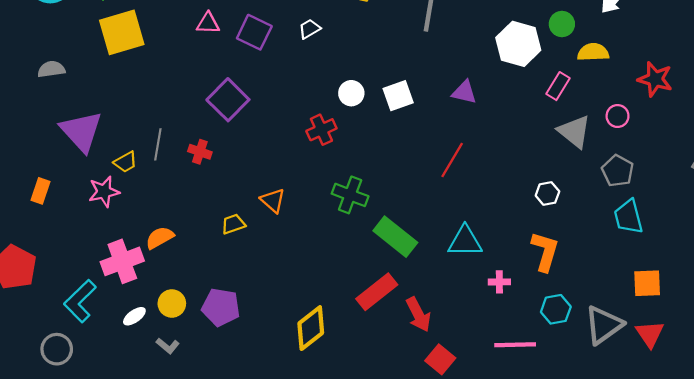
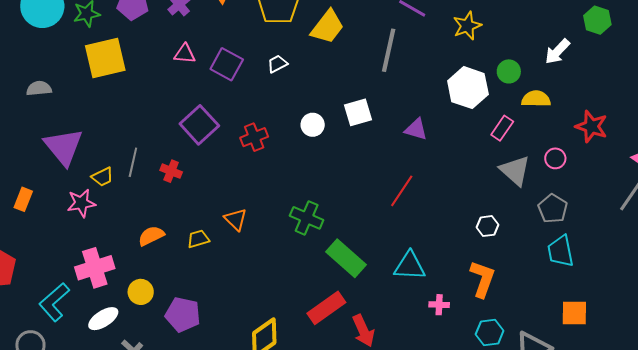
white square: (398, 96) -> (358, 112), moved
red cross: (321, 130) -> (254, 137), moved
orange semicircle: (160, 238) -> (151, 236), moved
yellow circle: (172, 303) -> (141, 292), moved
white ellipse: (134, 316) -> (103, 319), size x1.4

